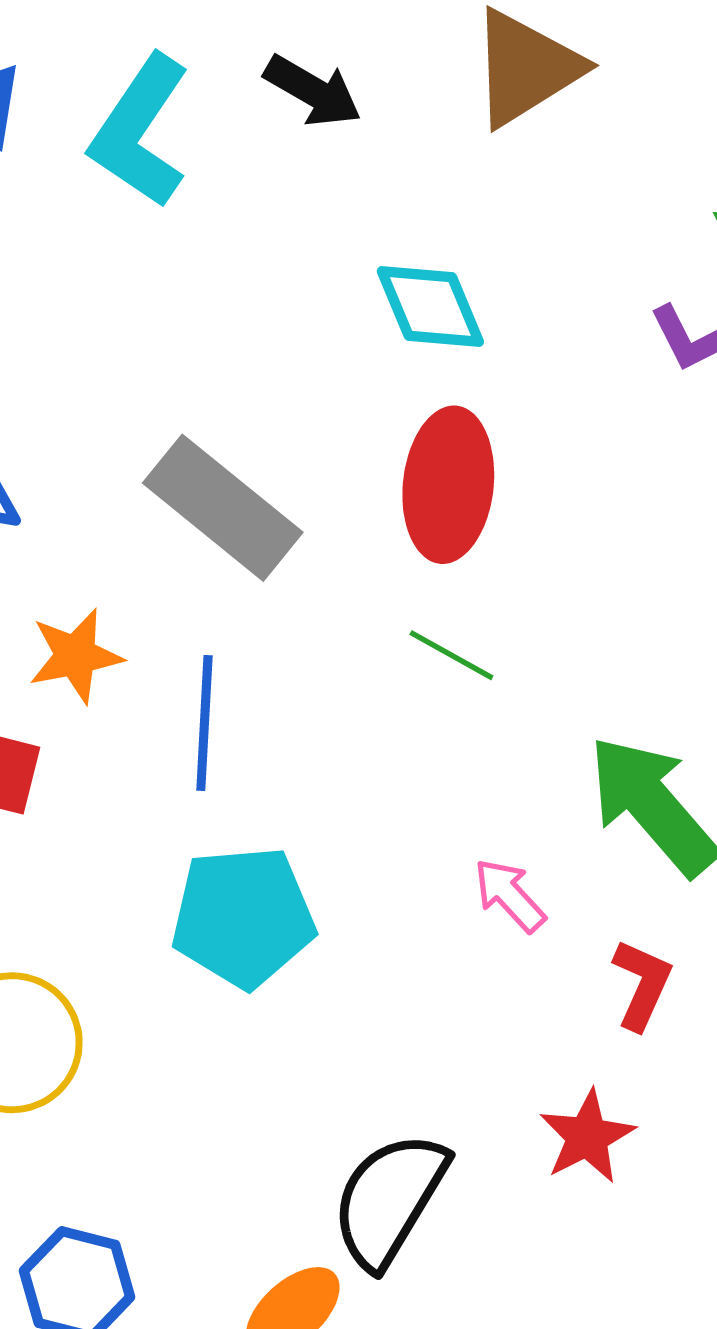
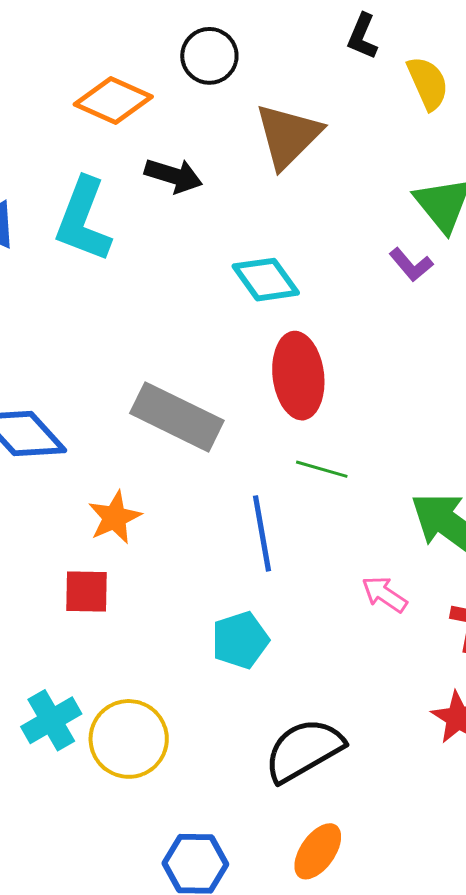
blue line: (204, 723) -> (262, 533), moved
cyan pentagon: (243, 917) -> (240, 640), size x0.7
black semicircle: (389, 1200) -> (304, 750), moved, turned 42

